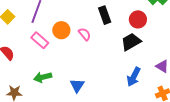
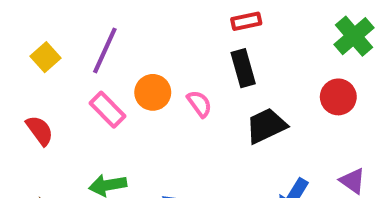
red circle: (138, 19) -> (338, 97), moved
black trapezoid: (131, 42) -> (266, 126), moved

